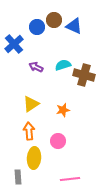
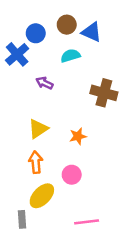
blue circle: (37, 27) -> (36, 33), moved
cyan semicircle: (63, 65) -> (70, 56), moved
yellow ellipse: (34, 158) -> (42, 196), turned 40

